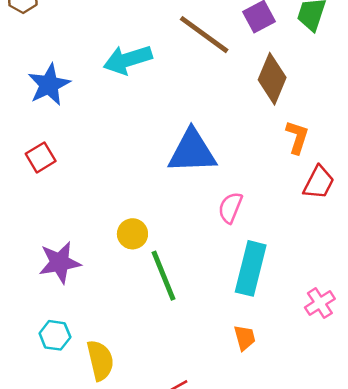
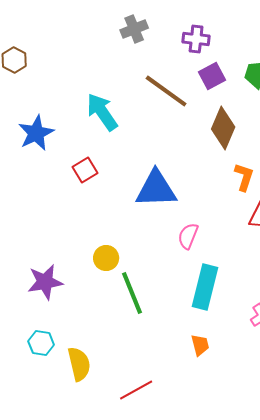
cyan arrow: (128, 60) -> (102, 112), turned 72
red square: (41, 157) -> (85, 170), moved

